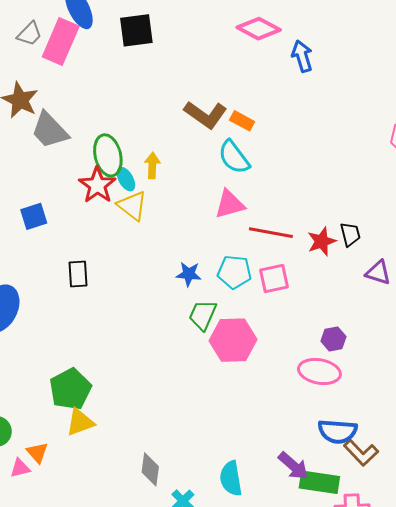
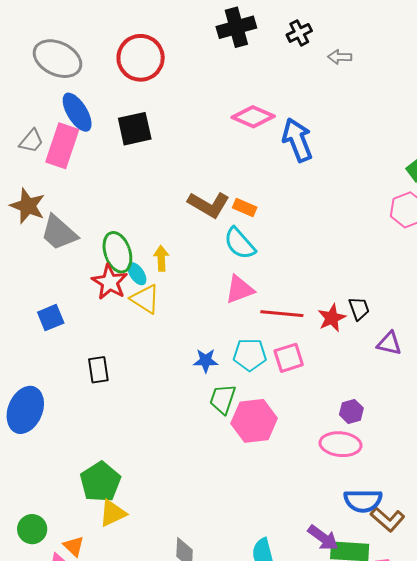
blue arrow: (302, 56) -> (297, 140), size x1.4

